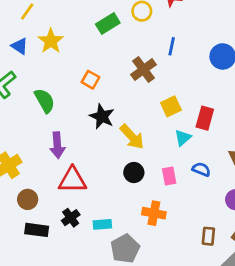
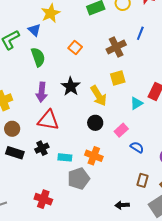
blue triangle: (20, 46) -> (34, 30), moved
yellow square: (171, 106) -> (118, 78), moved
black star: (102, 116) -> (71, 86), moved
blue semicircle: (201, 169) -> (137, 147), moved
pink rectangle: (169, 176) -> (121, 130), turned 48
orange cross: (154, 213) -> (94, 156), moved

